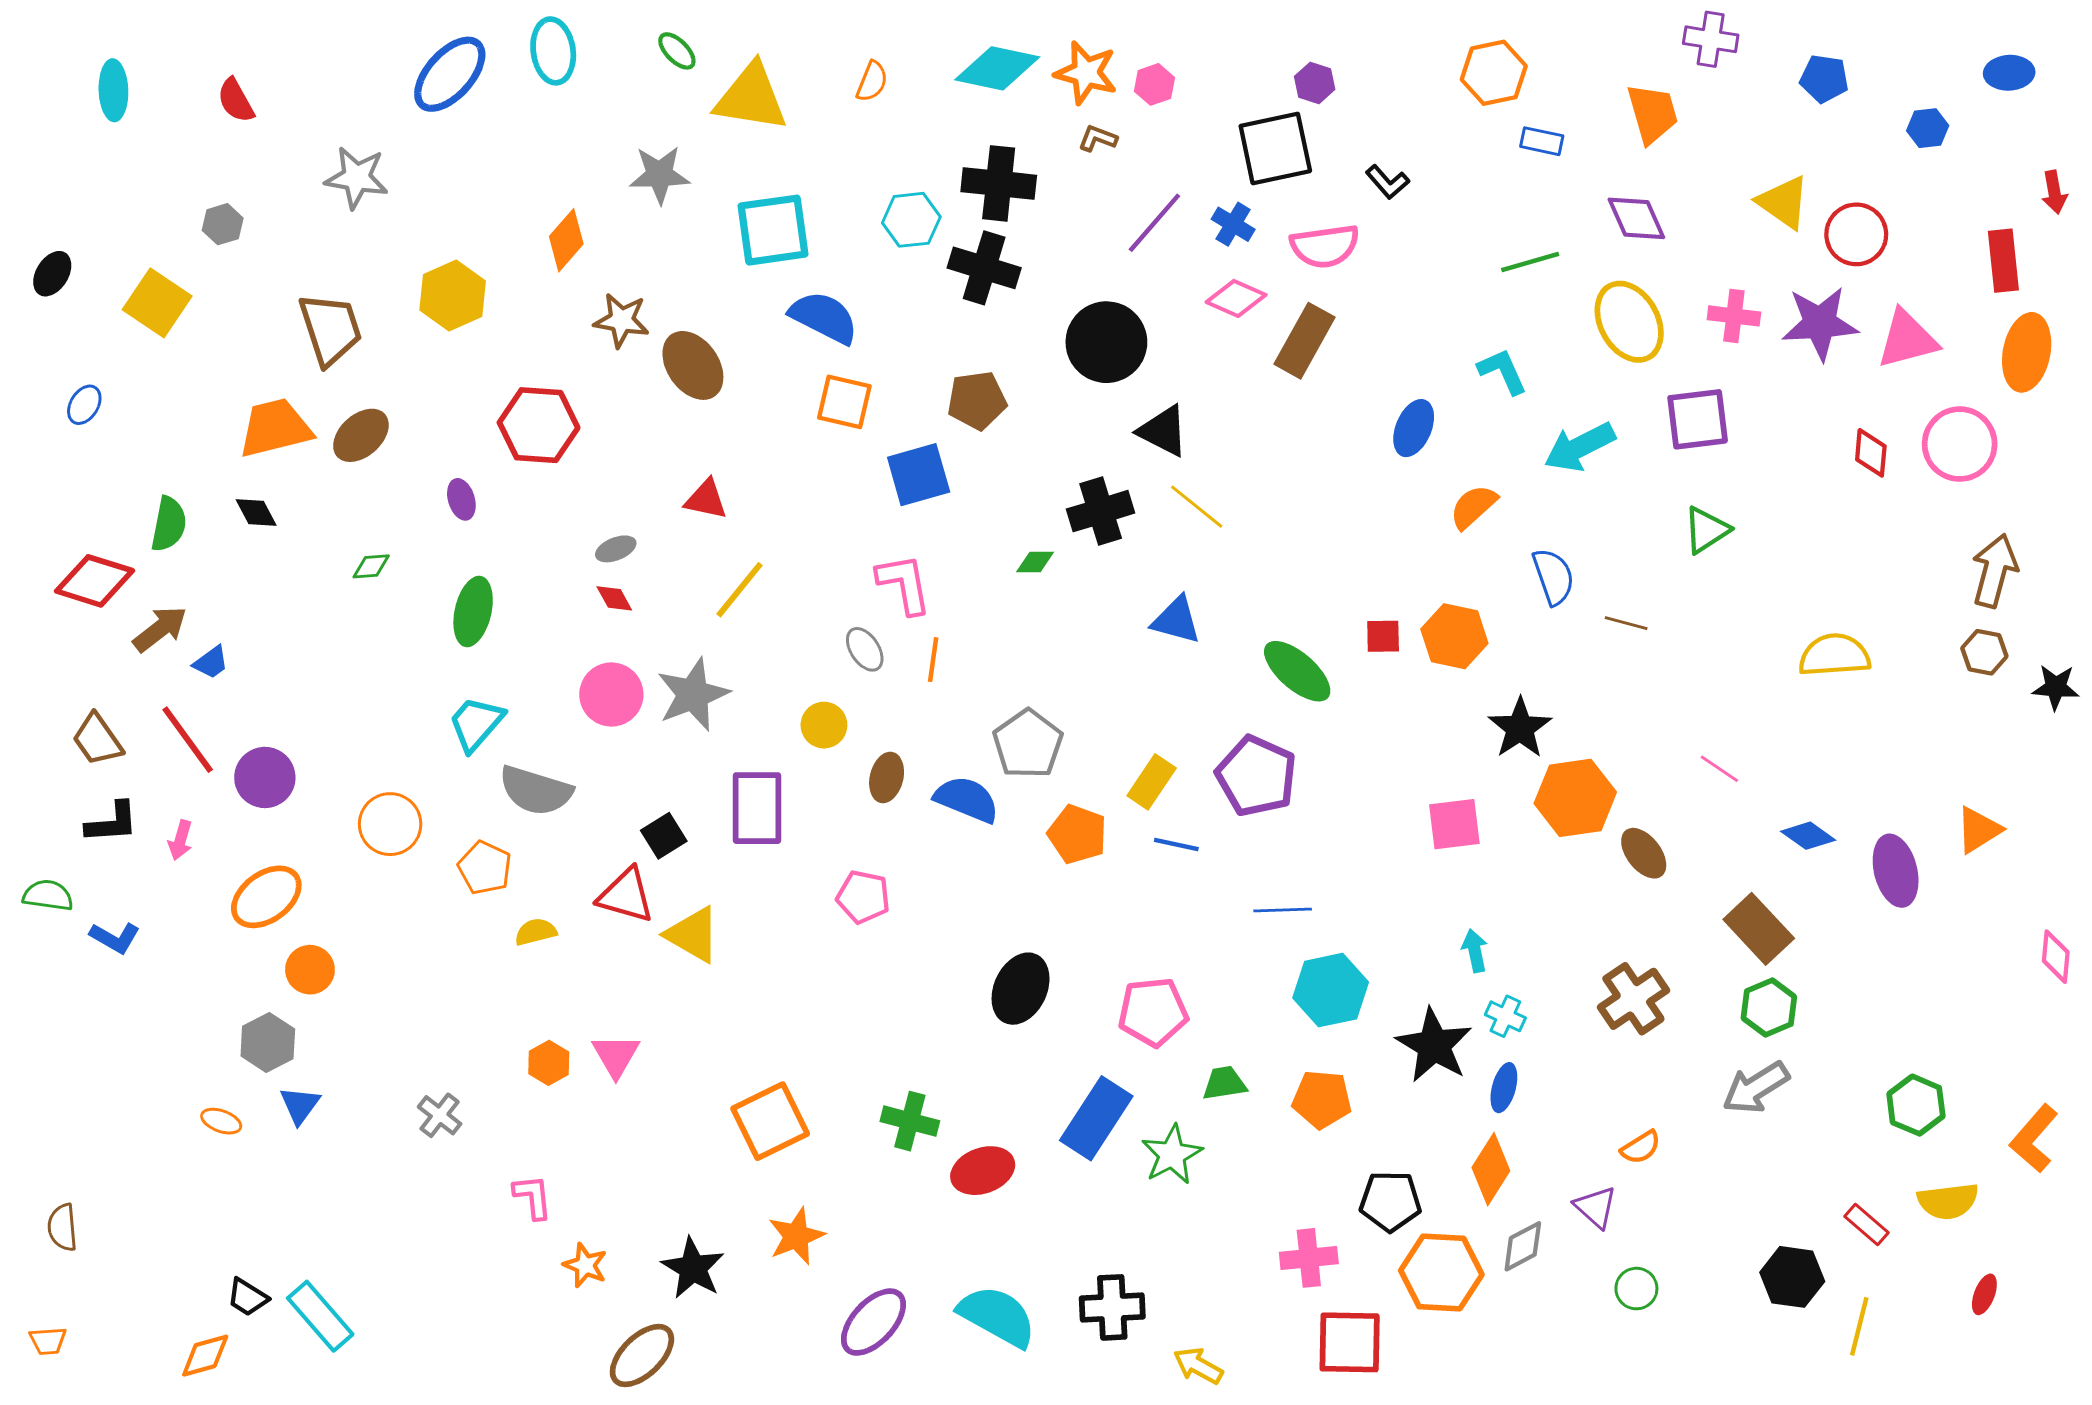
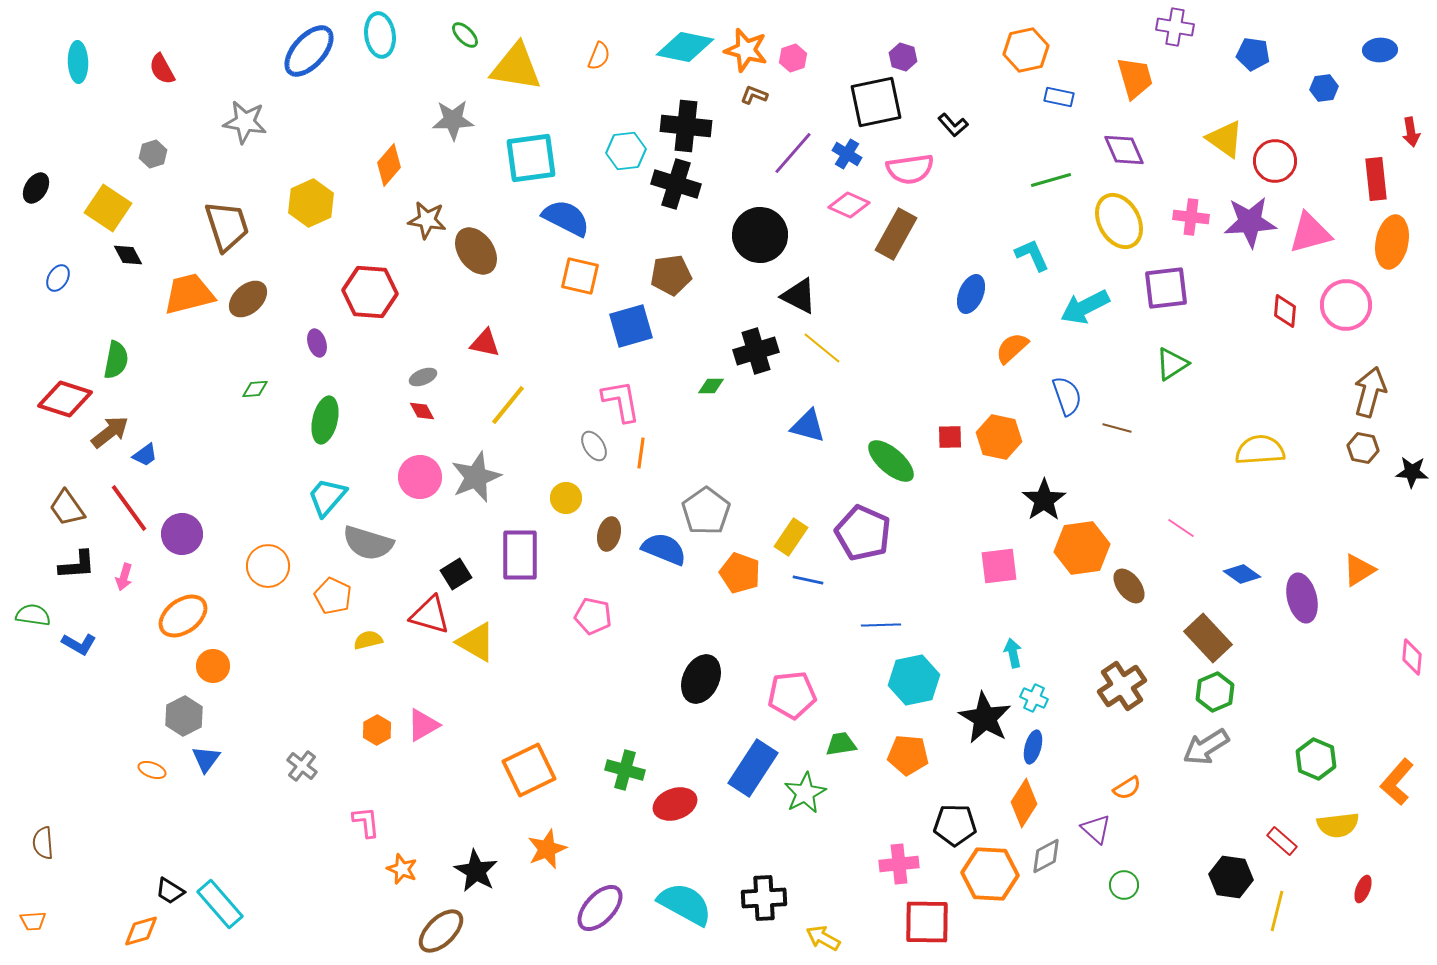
black diamond: (256, 512) -> (128, 255), moved
pink triangle: (616, 1056) -> (423, 725), turned 30

